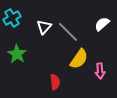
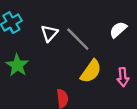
pink arrow: (100, 71) -> (123, 77), moved

